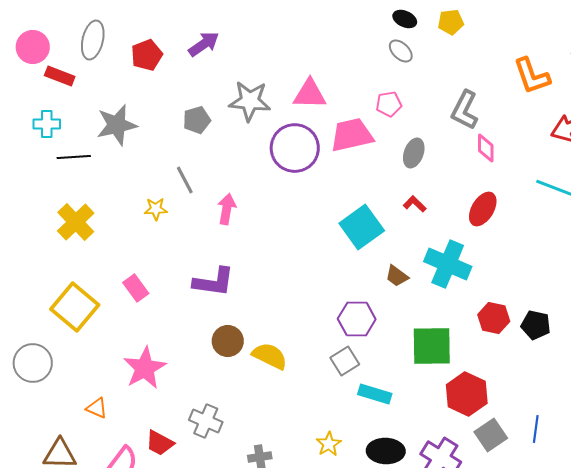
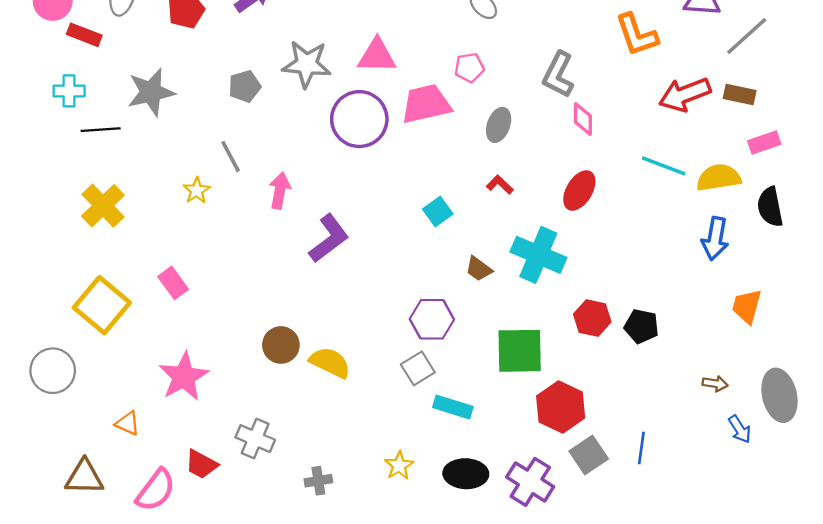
yellow star: (156, 209) -> (197, 190), turned -30
cyan square: (362, 227) -> (438, 212), size x0.6
purple L-shape: (214, 282) -> (329, 238), moved, turned -45

